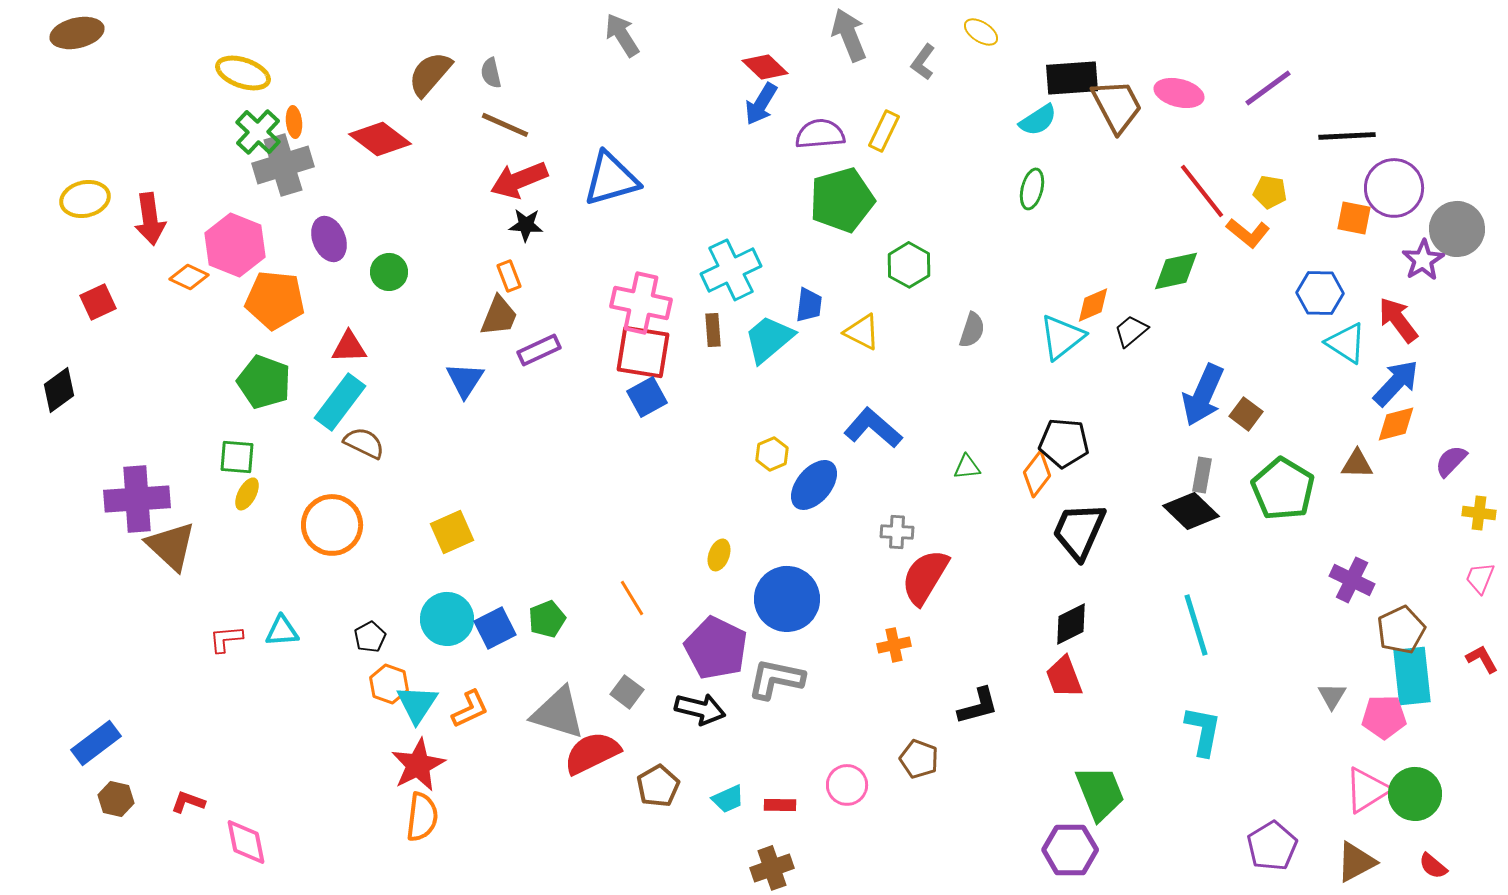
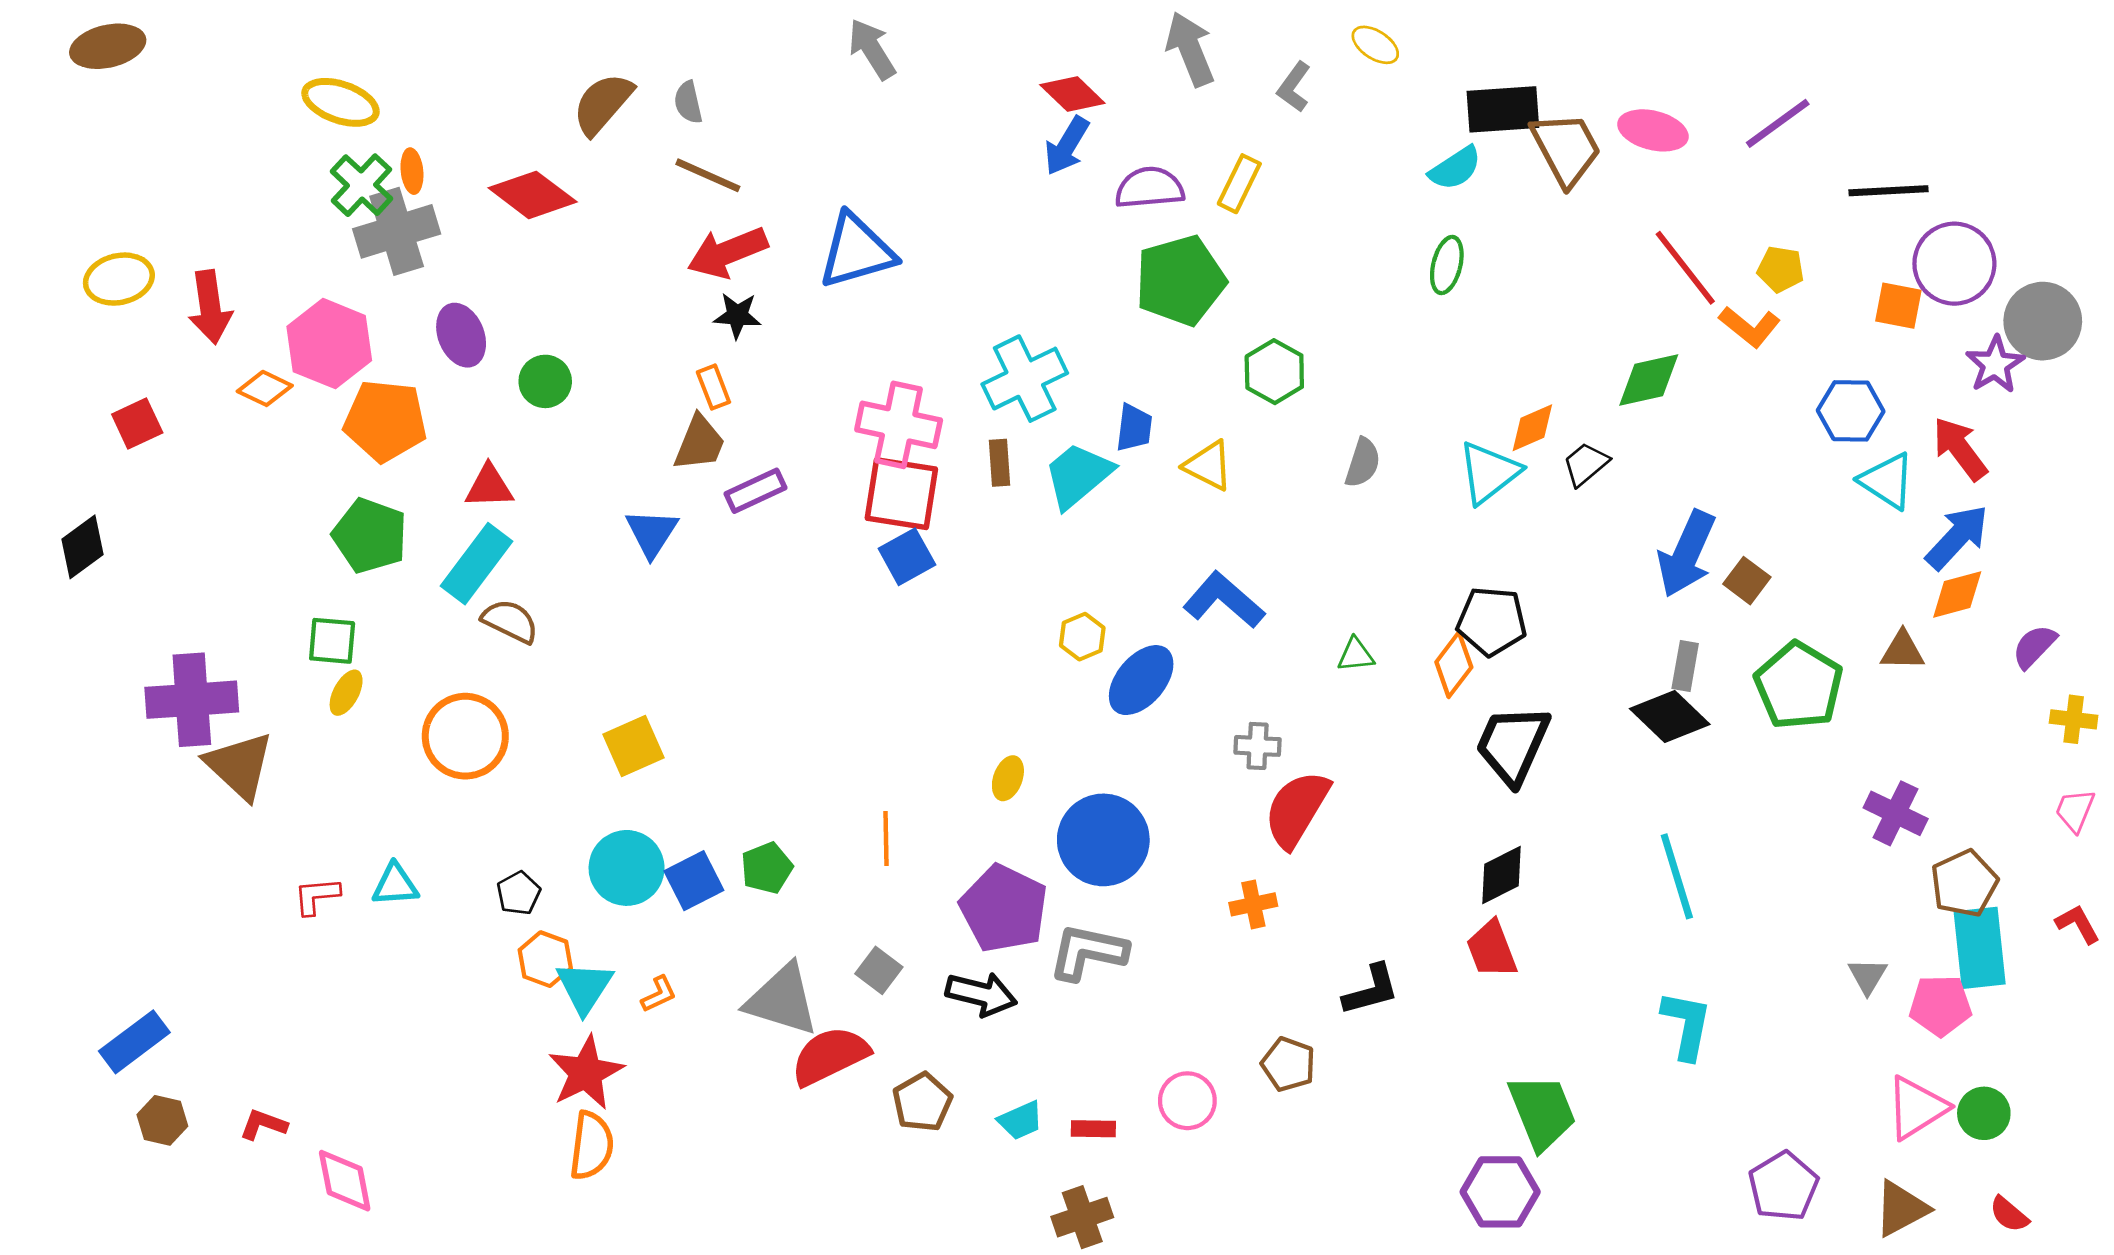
orange line: (632, 598) -> (886, 839), turned 30
orange L-shape: (470, 709) -> (659, 994), size x0.7
green circle: (1415, 794) -> (1984, 1113), size x0.7

